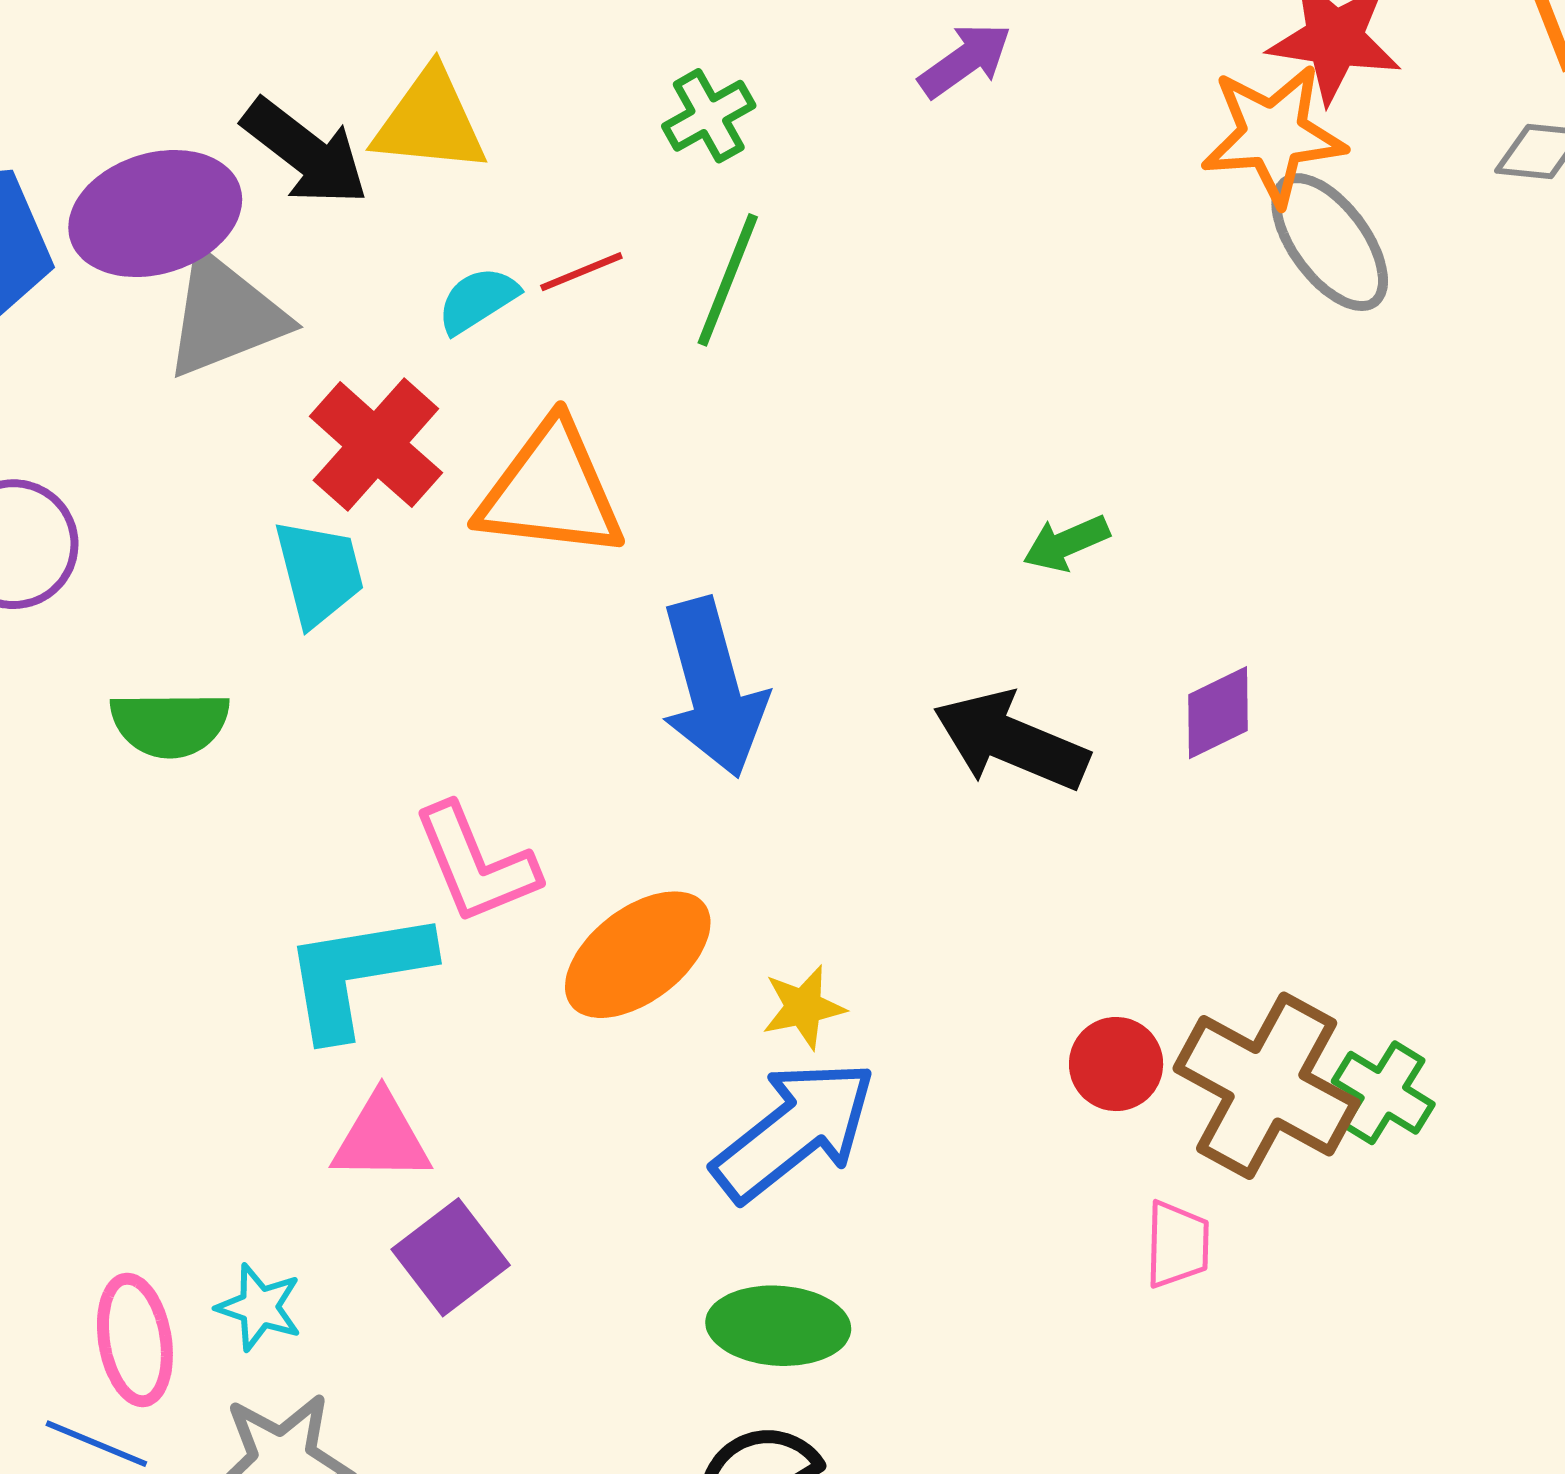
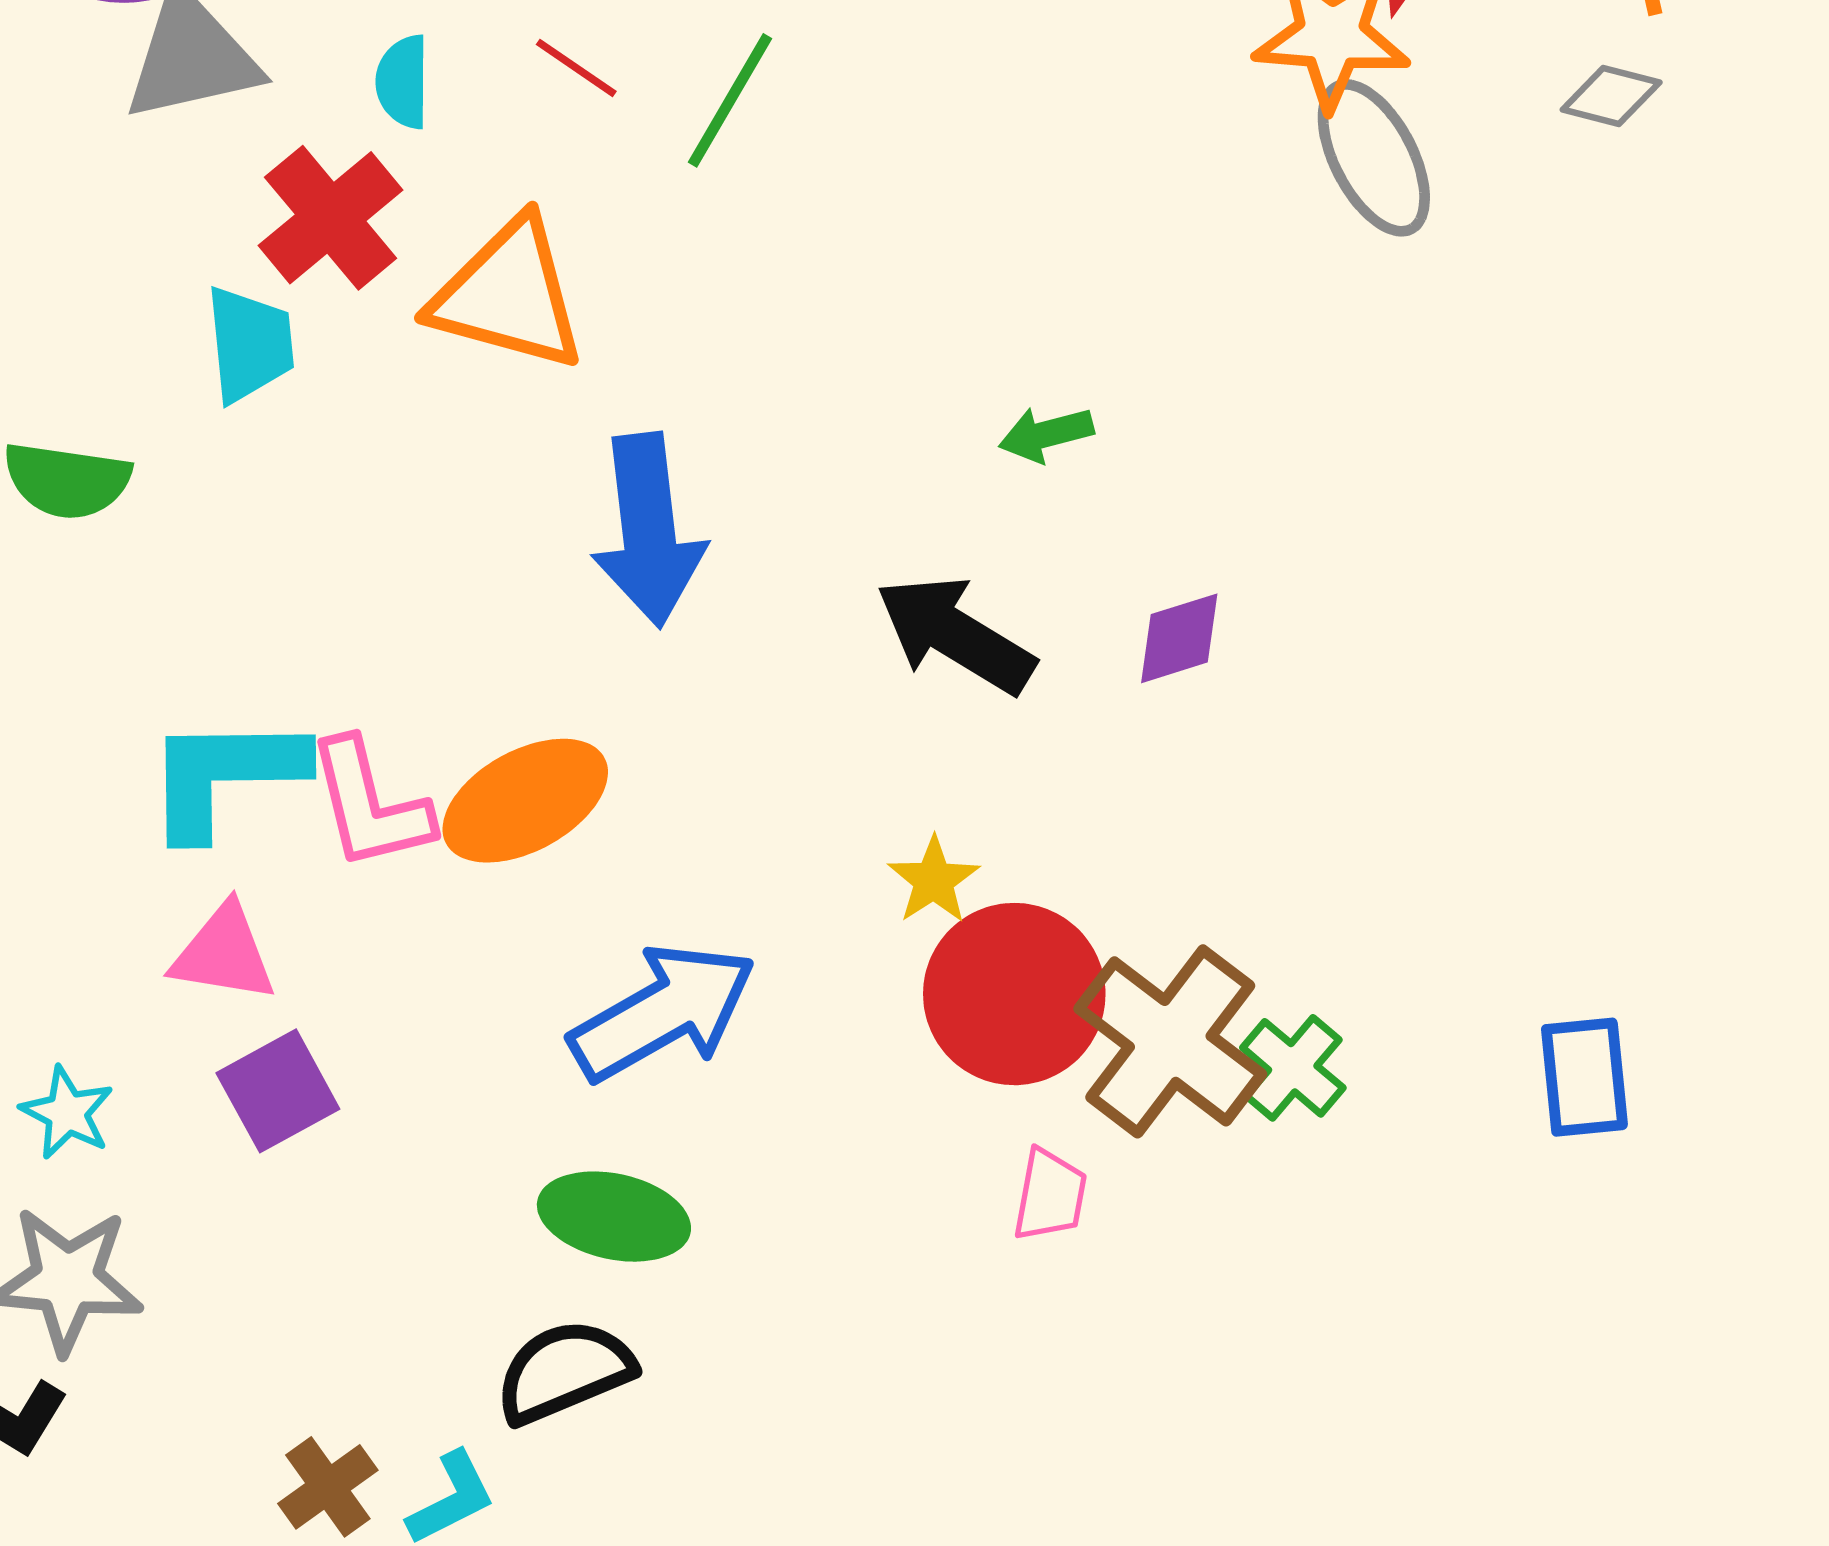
red line: (581, 272) -> (576, 68), turned 48
cyan semicircle: (478, 300) -> (403, 82), moved, turned -66
pink L-shape: (476, 864) -> (370, 805), moved
yellow star: (804, 1007) -> (934, 880), moved, turned -30
red circle: (1116, 1064) -> (1014, 994), size x1.8

